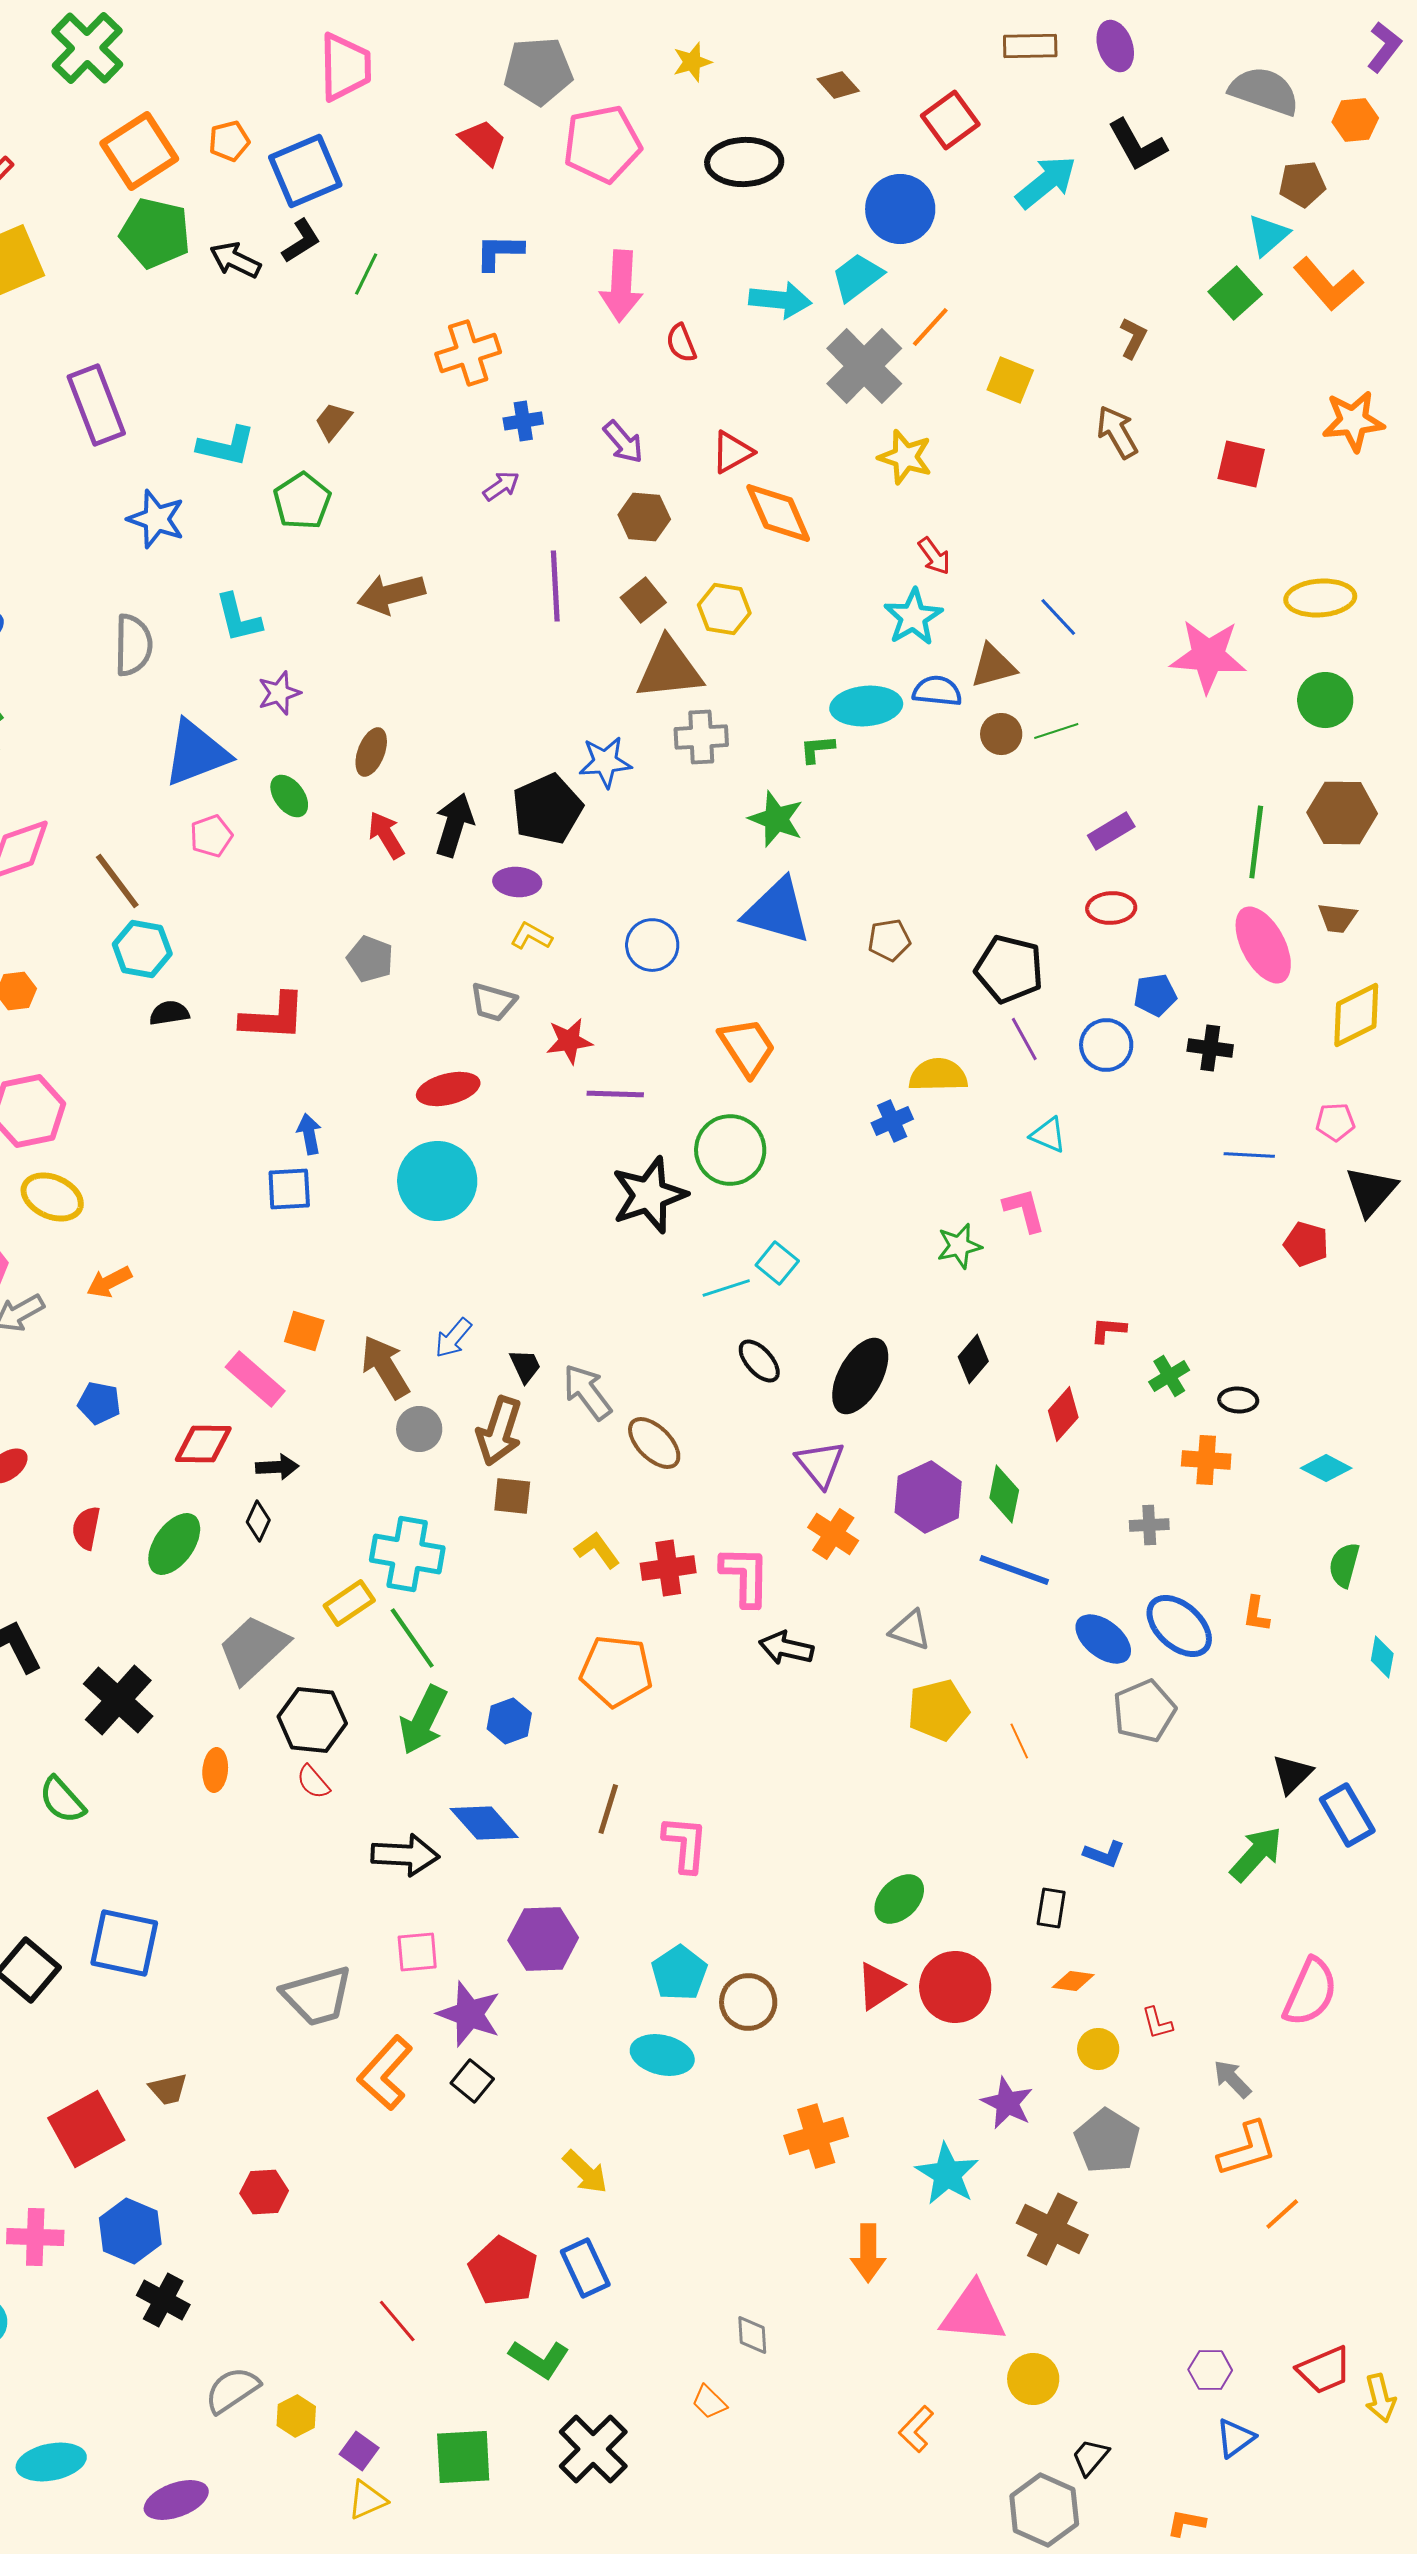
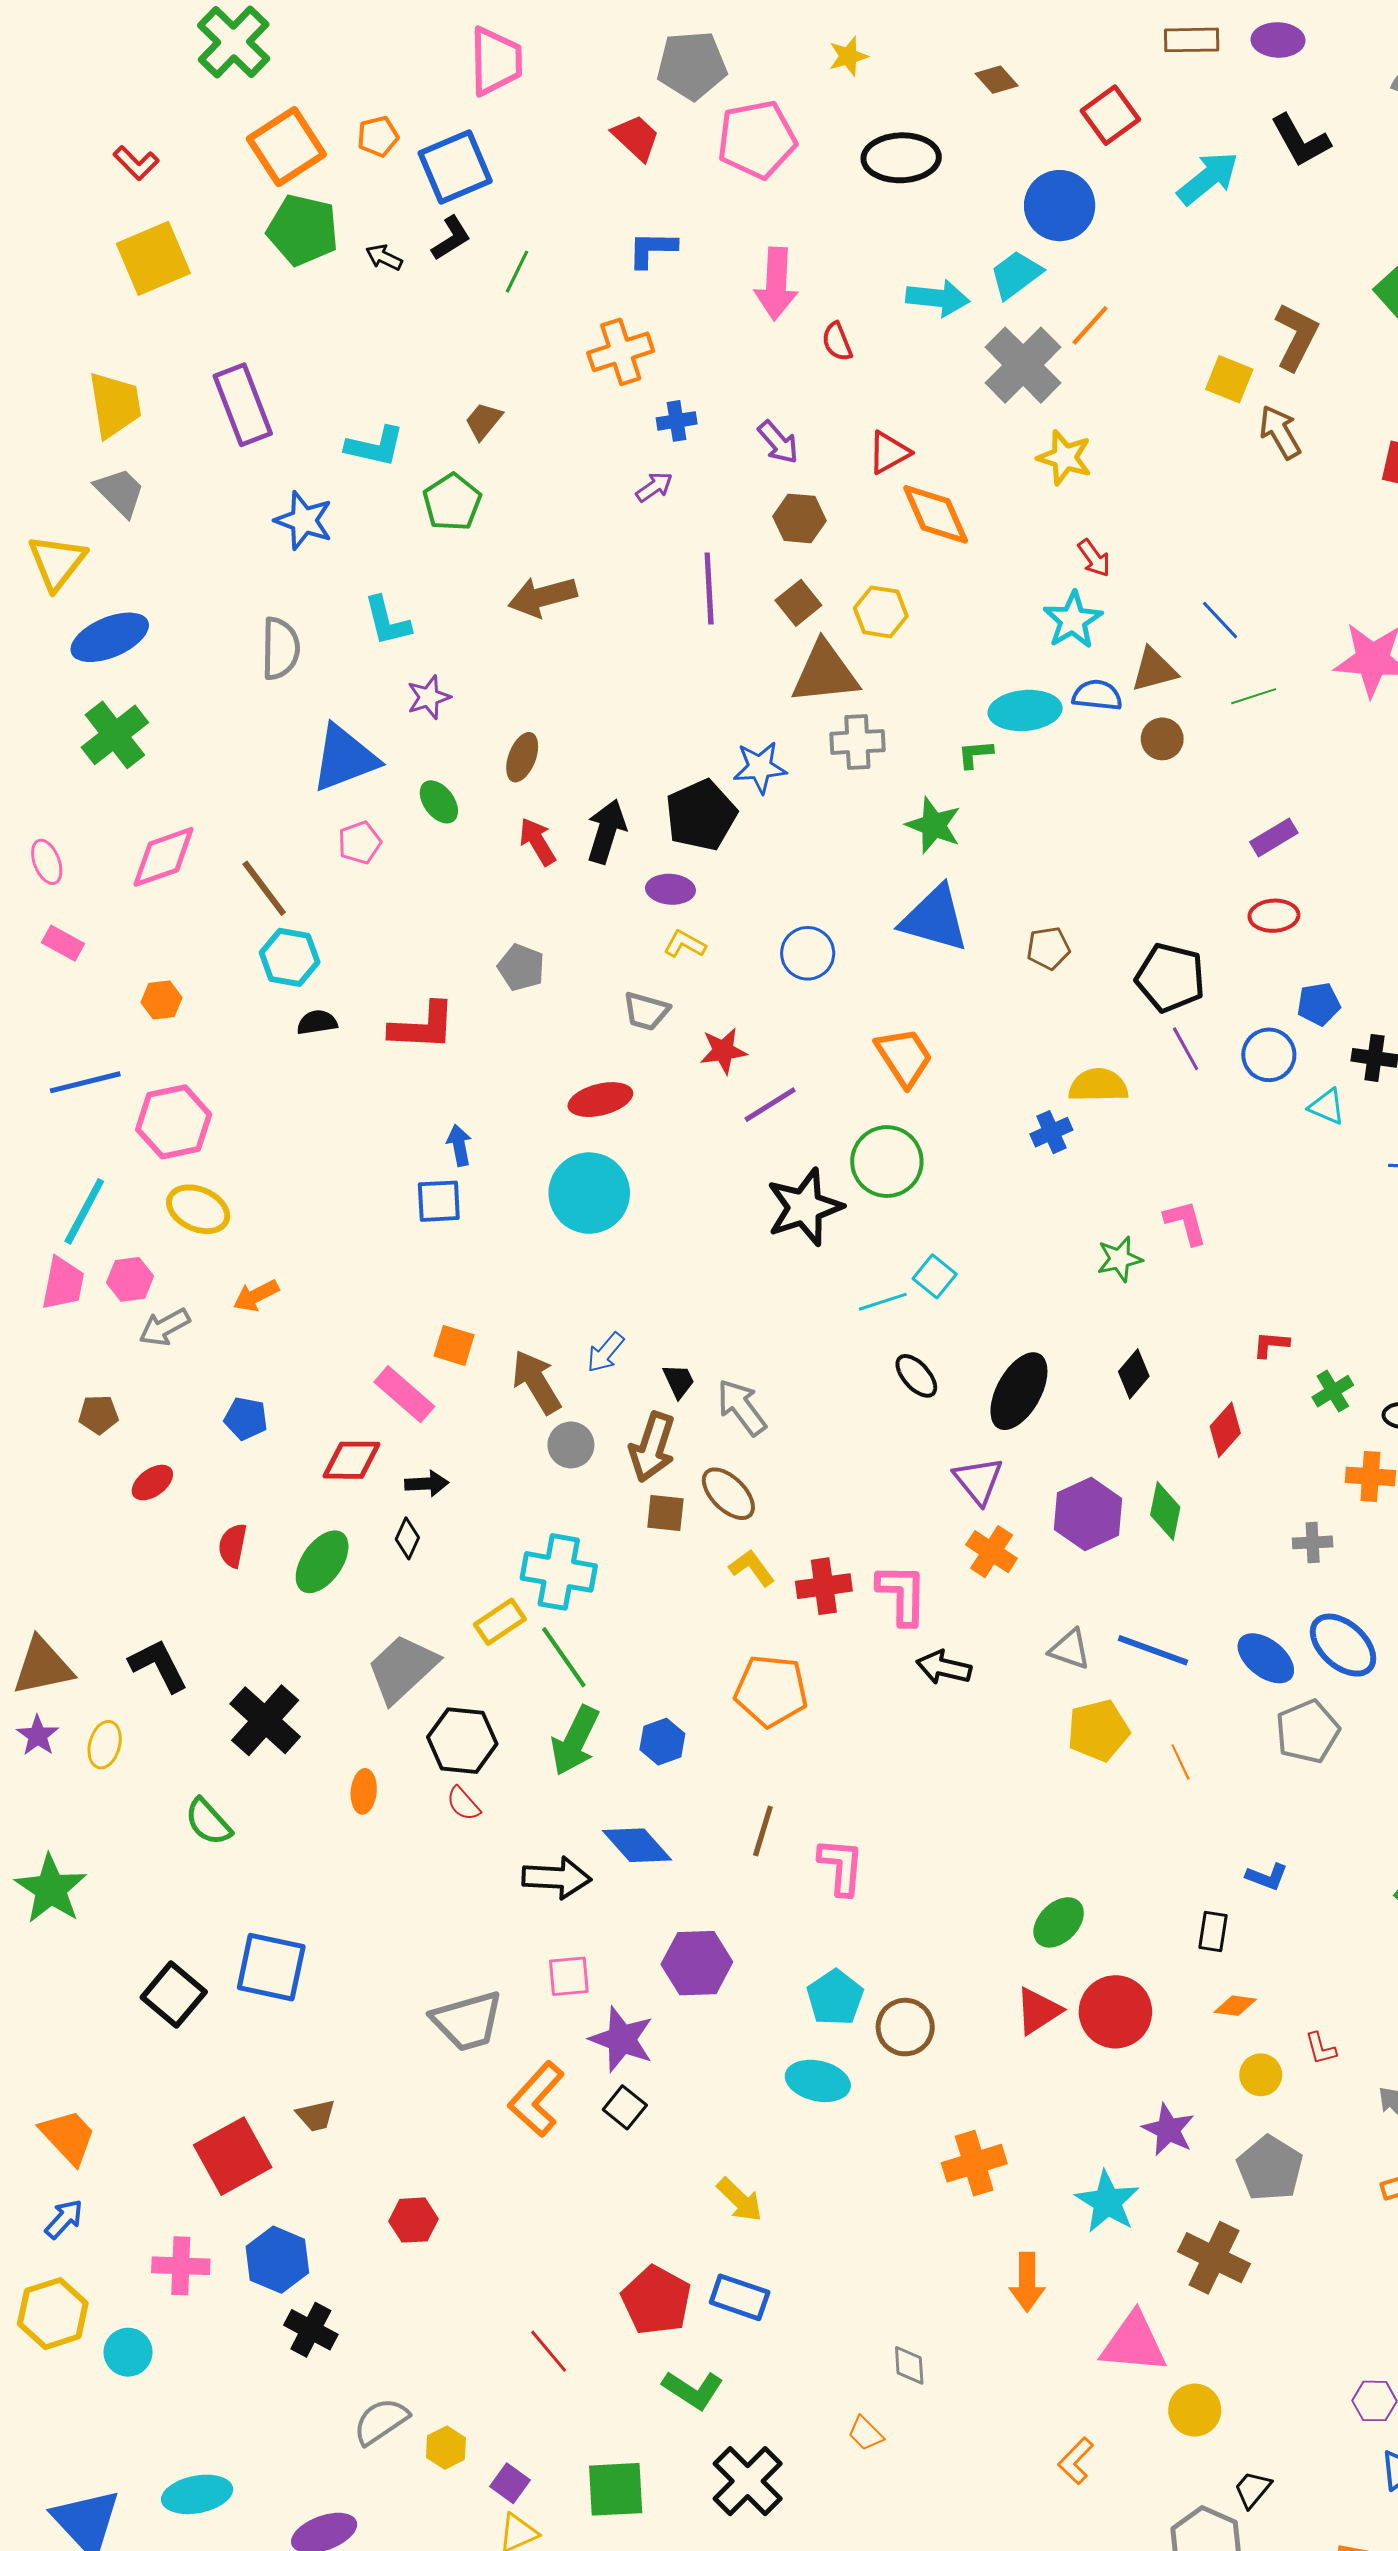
purple ellipse: (1115, 46) -> (1278, 40), turned -69
black arrow: (235, 260) -> (384, 257), size x0.7
brown L-shape: (1133, 338) -> (1296, 337), size x1.6
yellow square: (1010, 380) -> (1229, 379), moved
green line: (1056, 731) -> (1254, 696), moved
purple line: (615, 1094) -> (770, 1105), turned -34
cyan triangle: (1048, 1135) -> (1327, 1107), moved
brown ellipse: (654, 1443) -> (728, 1494), moved
blue line: (1014, 1570) -> (1153, 1650), moved
blue rectangle: (585, 2268) -> (740, 2297), turned -46

